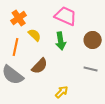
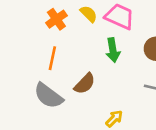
yellow semicircle: (35, 35) -> (89, 14), moved

